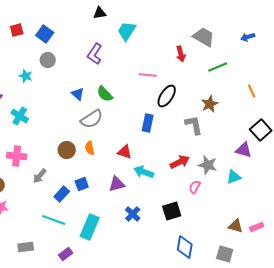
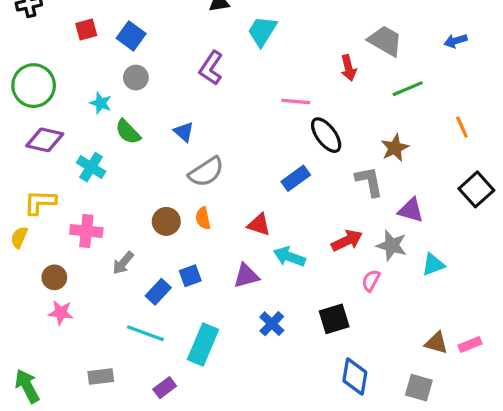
green semicircle: (105, 94) -> (128, 132), moved
black ellipse: (167, 96) -> (326, 135), turned -70
blue rectangle: (148, 123) -> (296, 178), turned 42
purple triangle: (244, 150) -> (411, 210), moved

